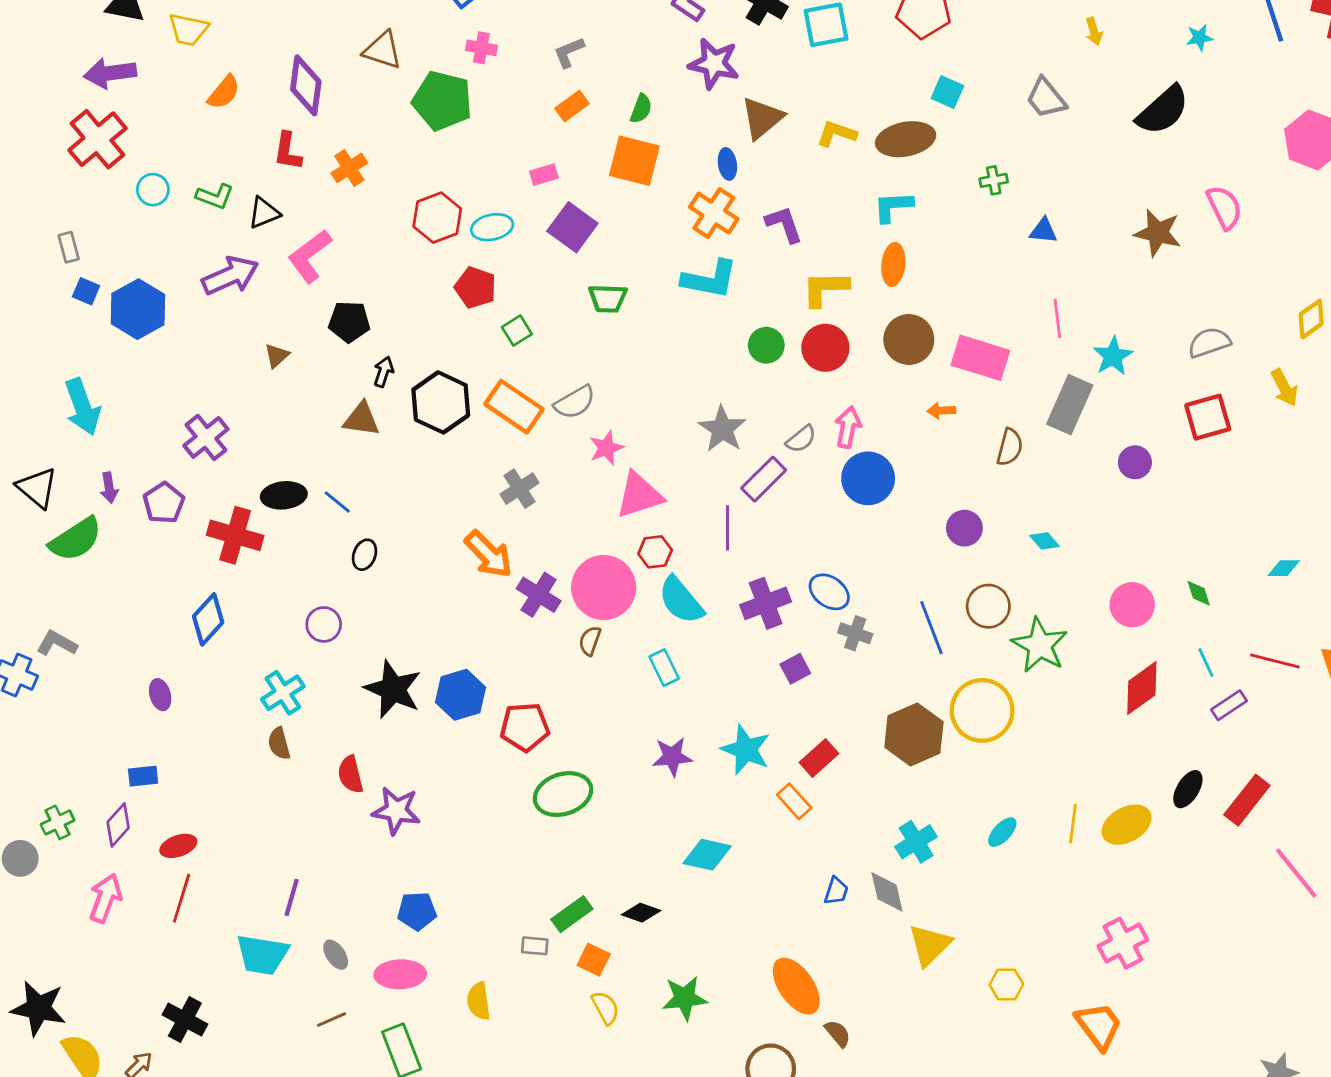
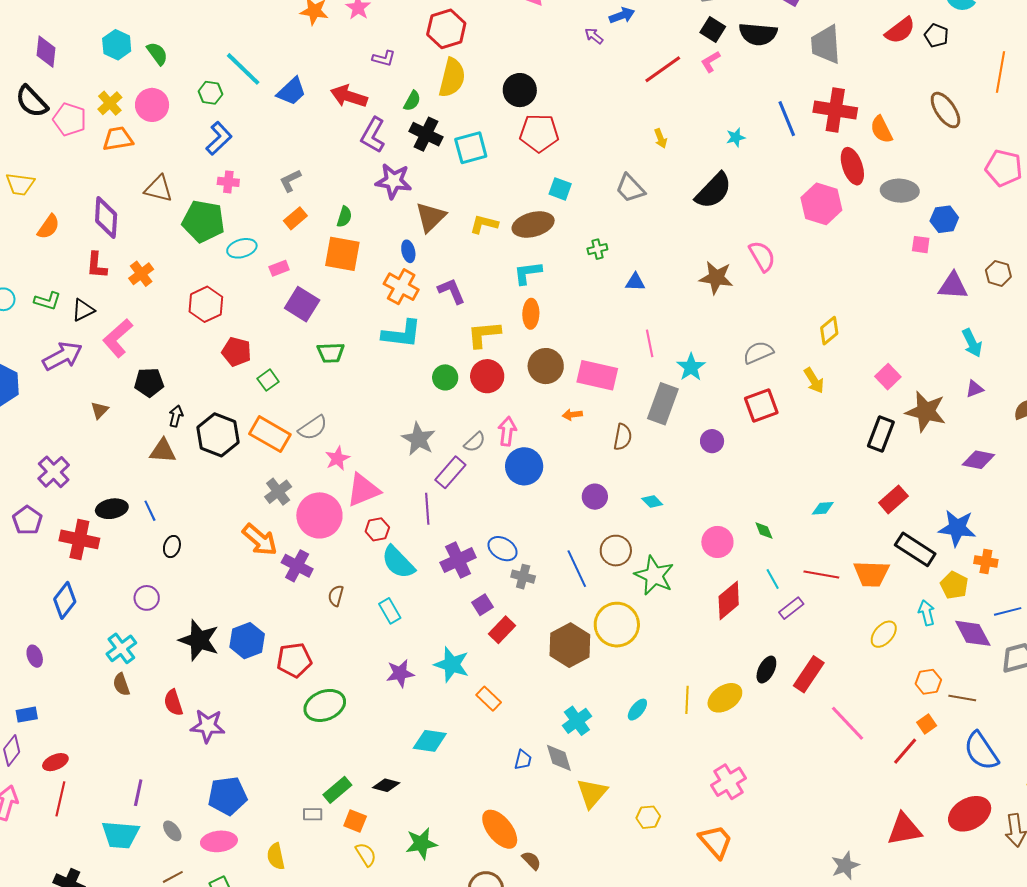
cyan ellipse: (492, 227) -> (242, 248), moved
blue line: (337, 502) -> (150, 511), turned 30
pink circle: (604, 588) -> (319, 515), moved
red rectangle: (819, 758) -> (502, 630), moved
blue pentagon: (417, 911) -> (227, 796), size x1.4

